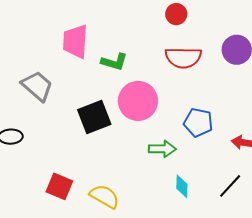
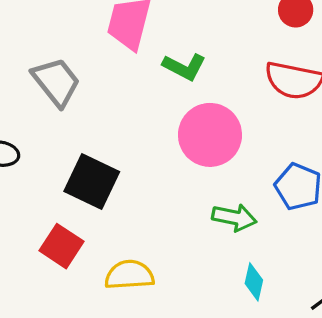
black square: (94, 117) -> (92, 182), moved, turned 36
yellow semicircle: (104, 196) -> (129, 275), turned -44

